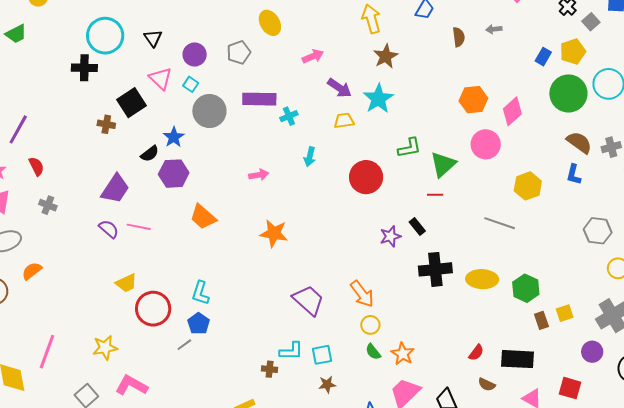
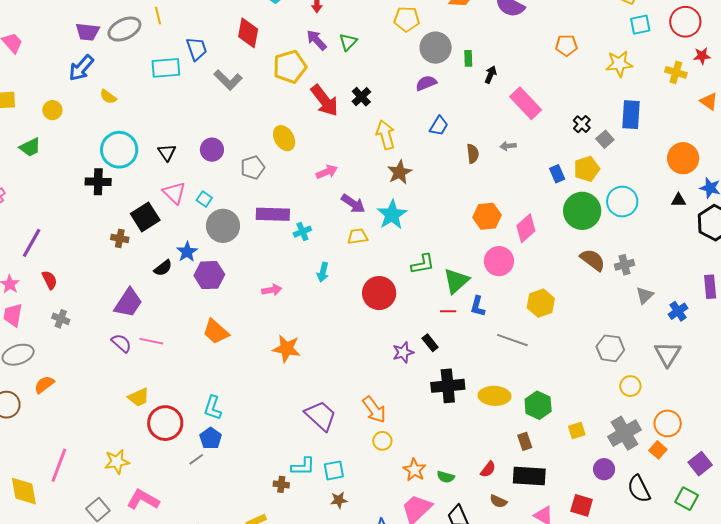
purple circle: (195, 55) -> (212, 150), moved
blue rectangle: (543, 57) -> (557, 174), turned -54
purple hexagon: (174, 174) -> (209, 275), moved
blue L-shape: (574, 175) -> (478, 306), moved
brown rectangle: (541, 320) -> (525, 441), moved
green semicircle: (373, 352) -> (446, 477), moved, turned -36

